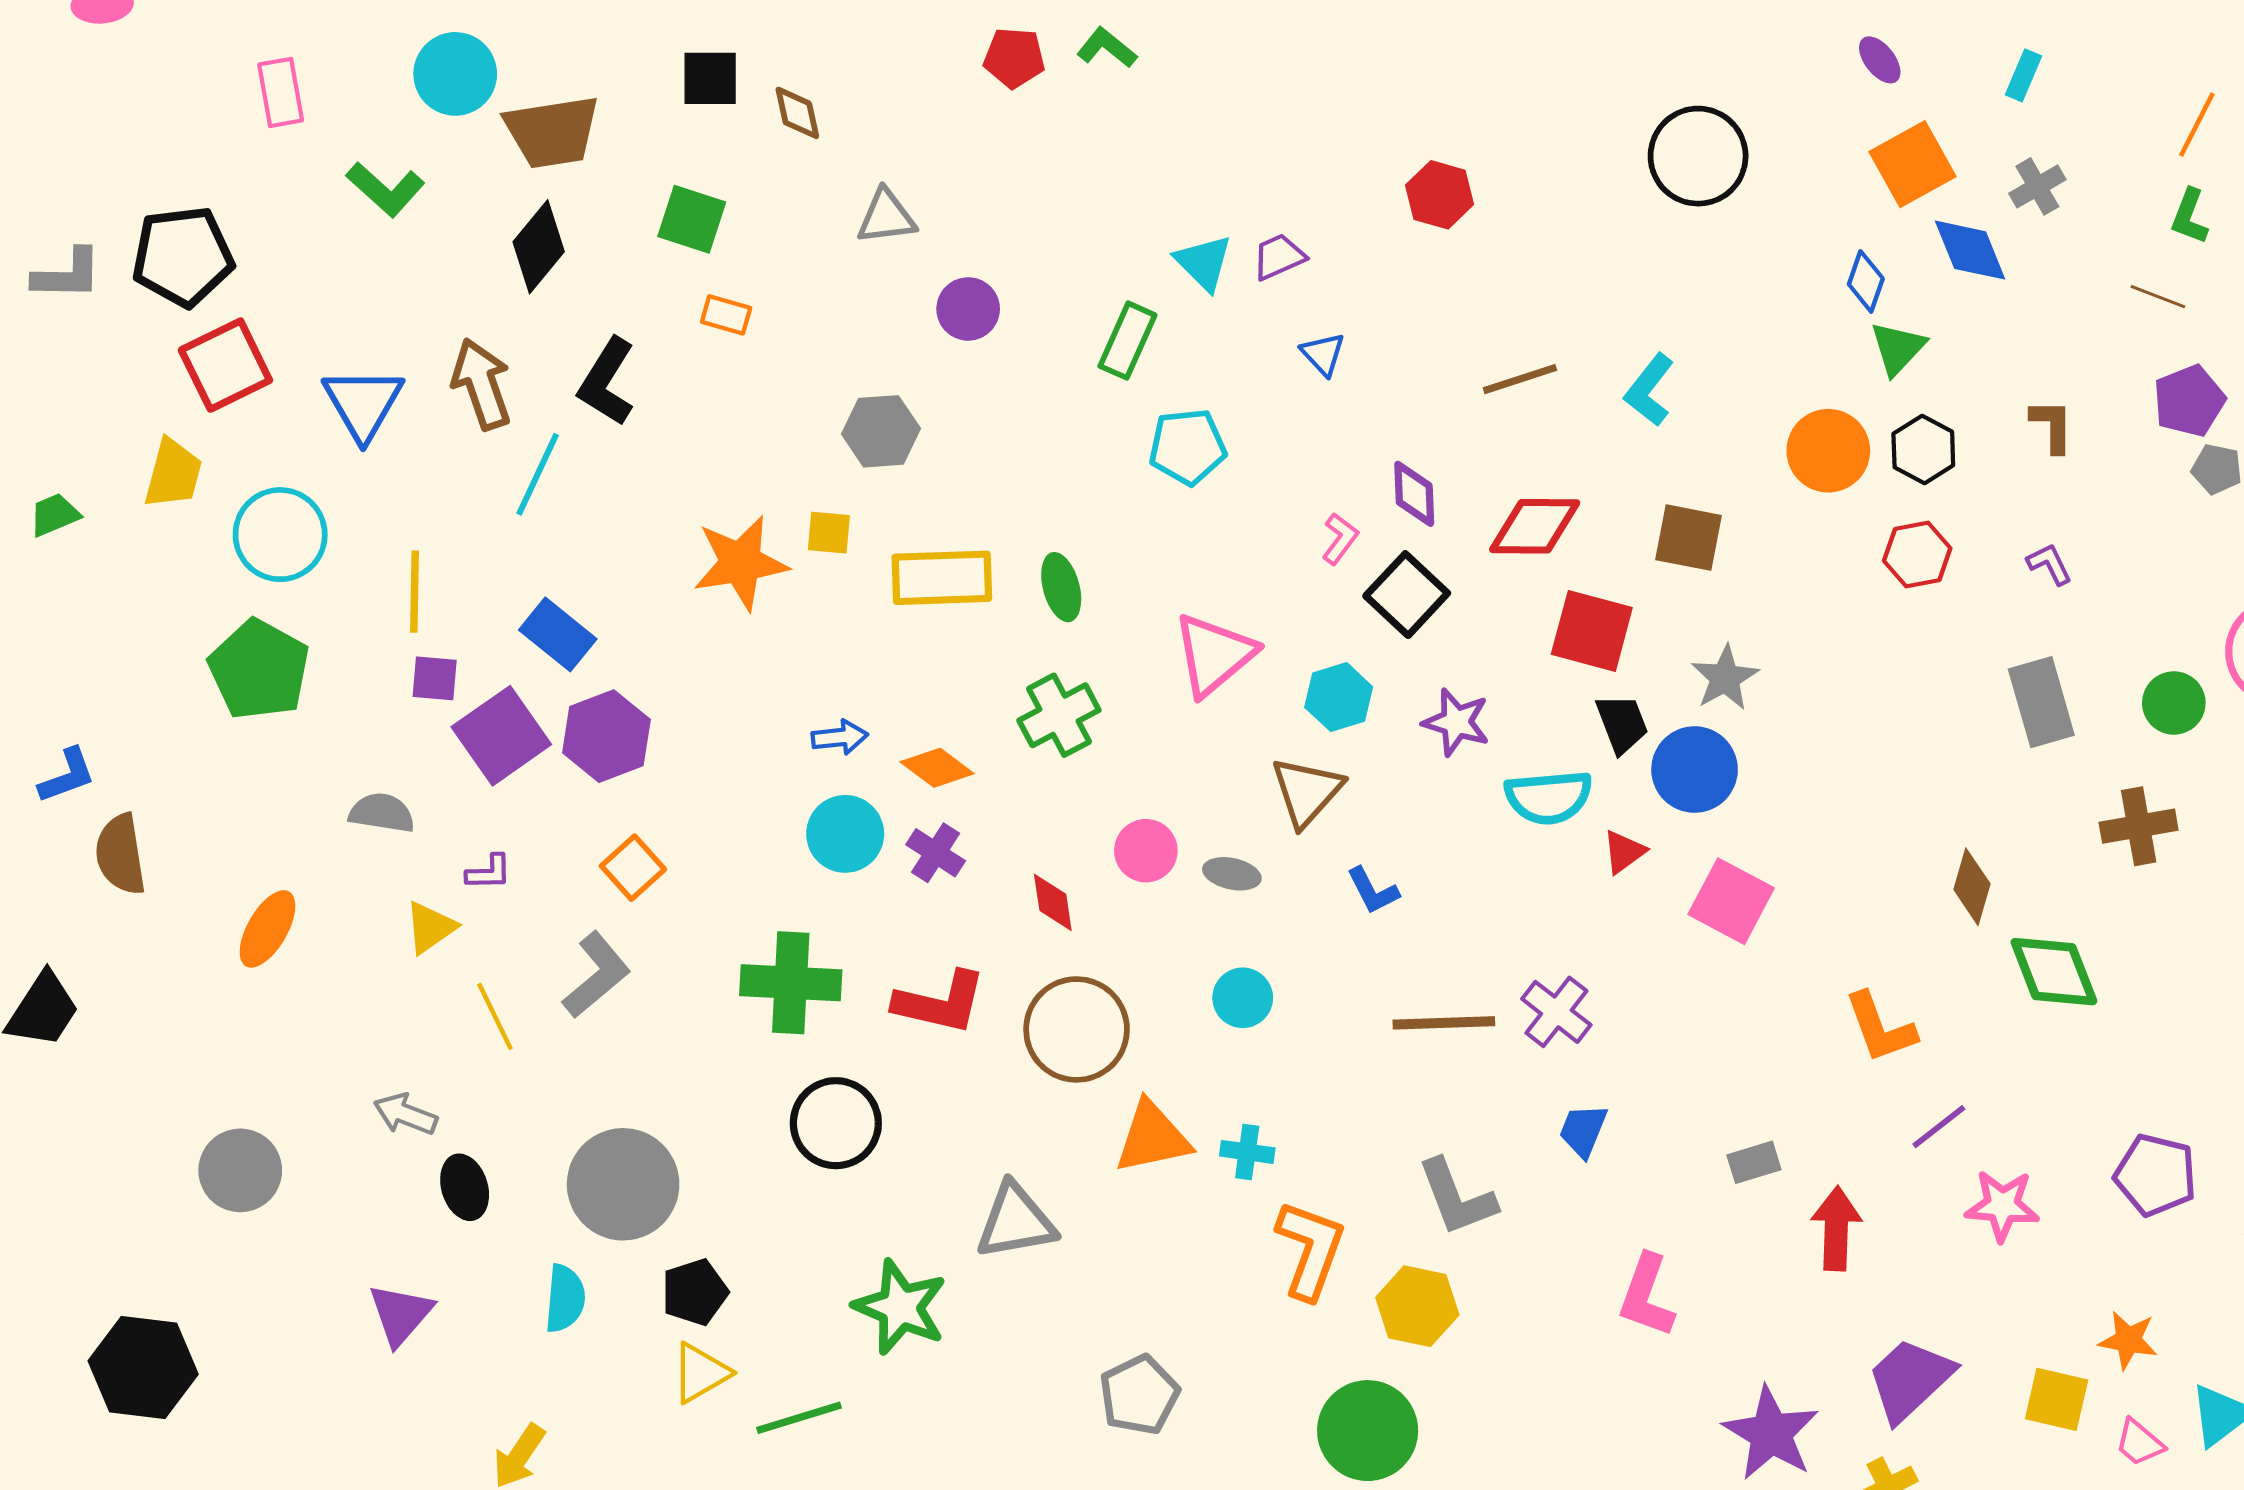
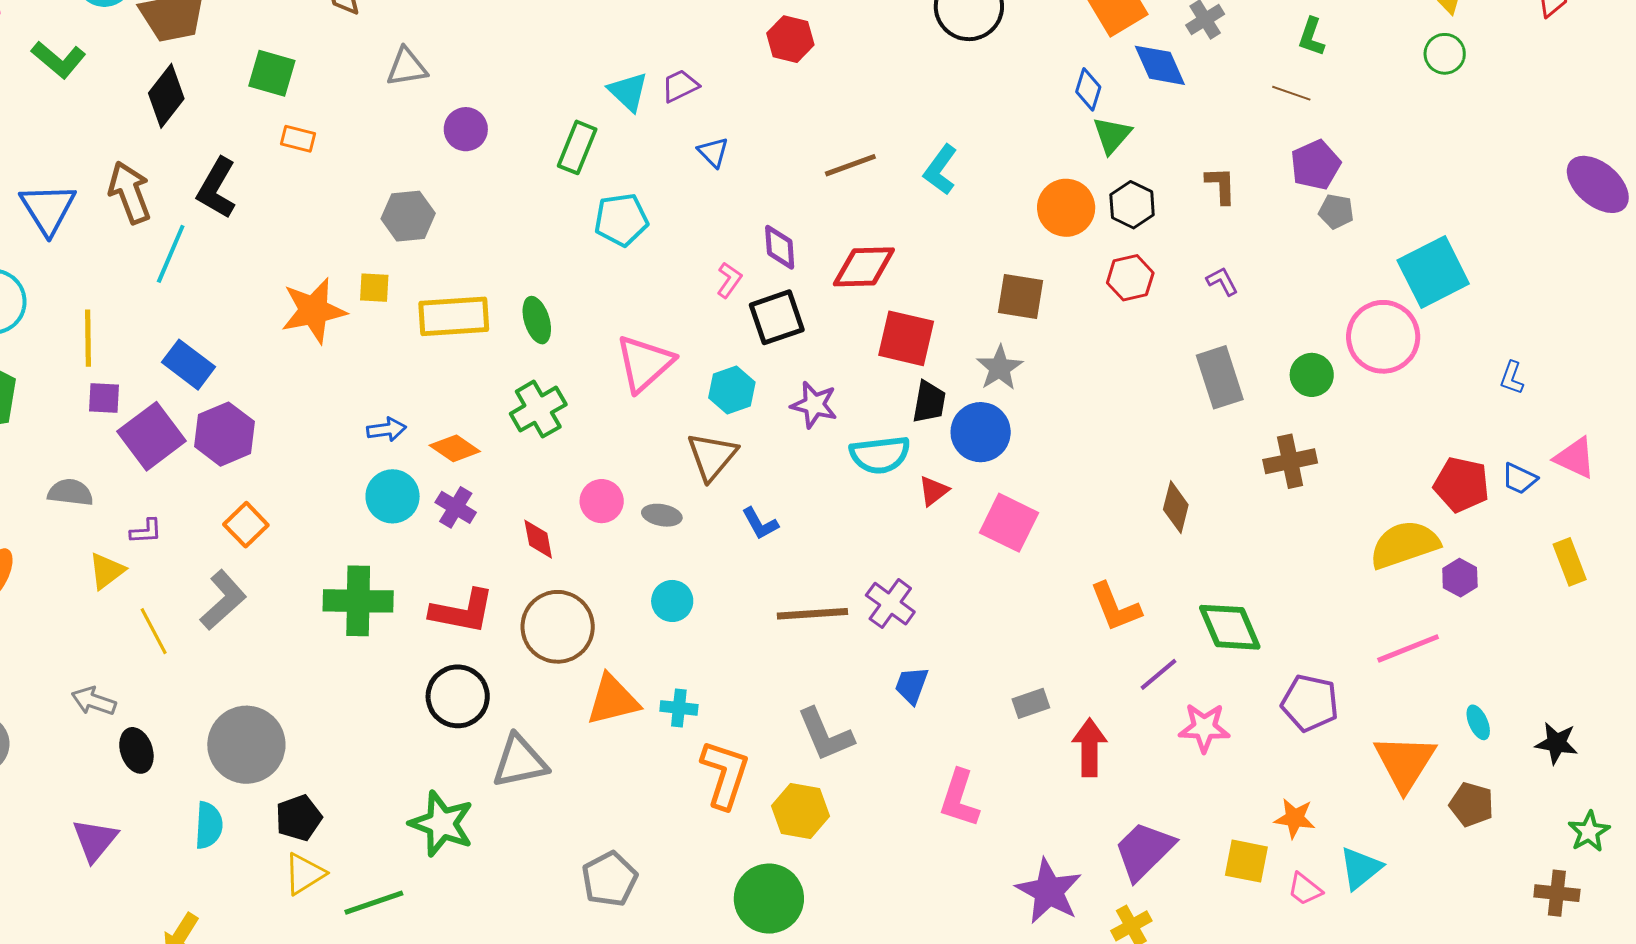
brown square: (1689, 538) -> (1020, 296), moved
black square: (1407, 595) -> (777, 317), turned 30
black trapezoid: (1622, 724) -> (929, 402), turned 33
green diamond: (2054, 972) -> (1230, 627), moved
black circle: (836, 1123) -> (458, 696), moved

